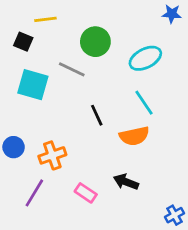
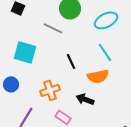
cyan square: (33, 85) -> (25, 52), moved
orange cross: (52, 155) -> (50, 90), moved
black arrow: (126, 182) -> (85, 99), moved

